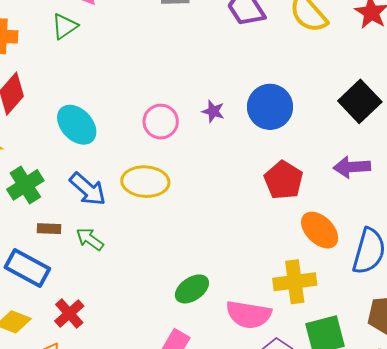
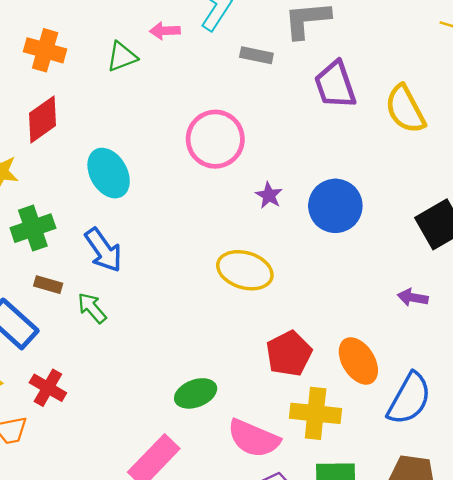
pink circle: (161, 122) -> (215, 139), moved, size x1.4
purple arrow: (352, 167) -> (413, 297), size x0.7
red pentagon: (284, 180) -> (289, 354), moved
yellow ellipse: (145, 182) -> (245, 270), moved
red cross: (69, 314) -> (48, 388), turned -32

